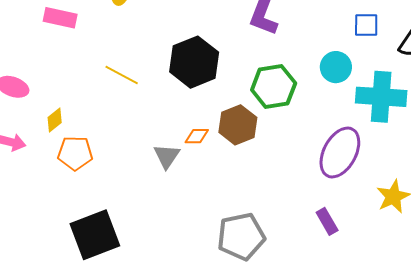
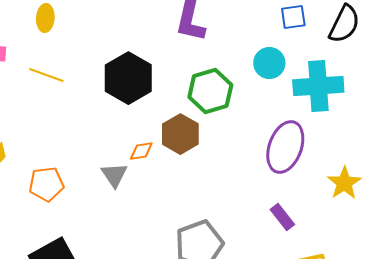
yellow line: (122, 75) -> (46, 75), moved
orange pentagon: (75, 153) -> (46, 184), moved

